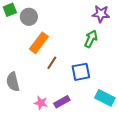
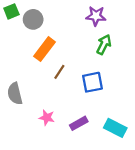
purple star: (101, 14) -> (96, 16), moved
cyan rectangle: (105, 98) -> (115, 128), moved
purple rectangle: (62, 102) -> (79, 123), moved

